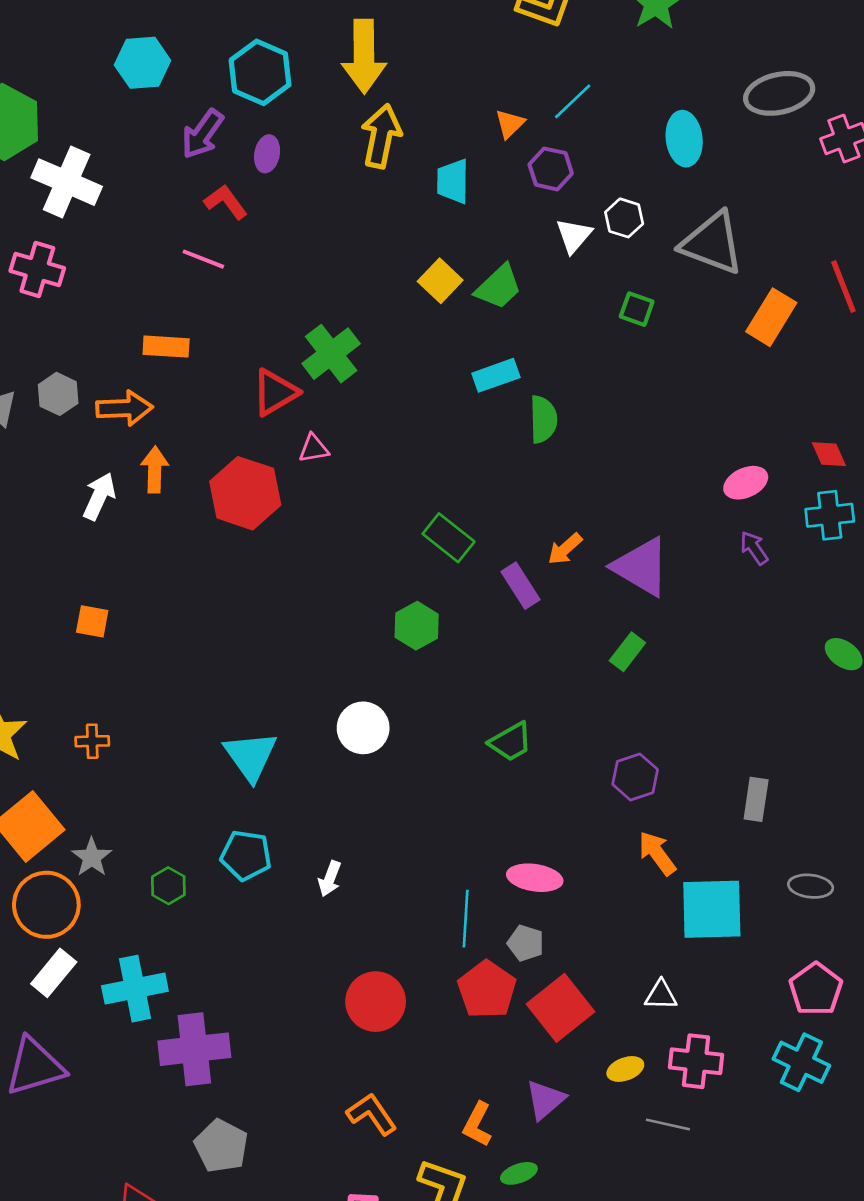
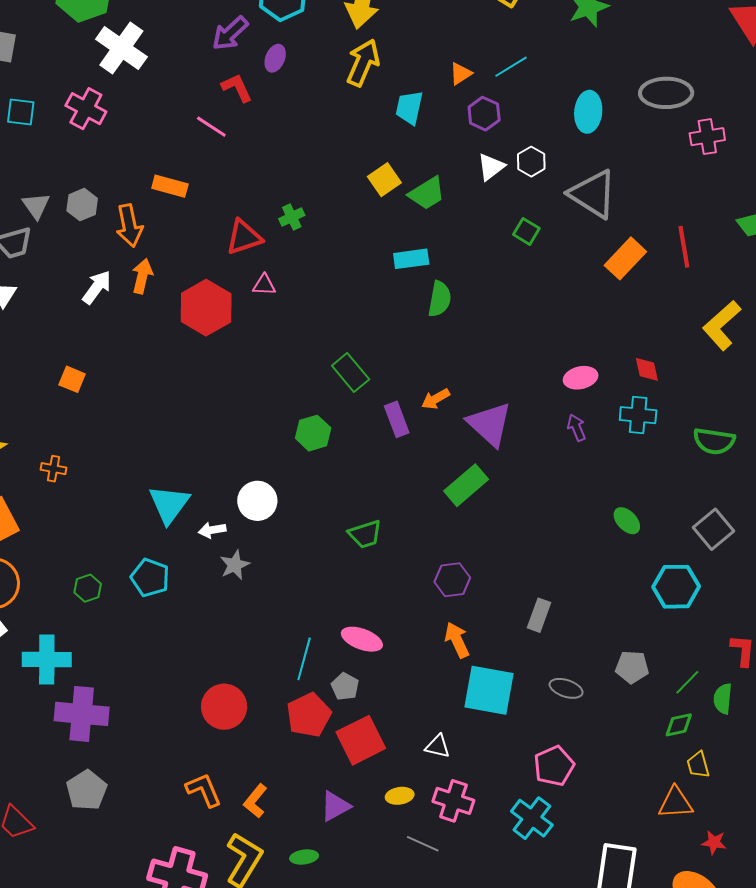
green cross: (331, 354) -> (292, 217), size x0.6
orange arrow: (124, 408) -> (129, 225), turned 69
green rectangle: (627, 652) -> (466, 485), size x1.5
gray star: (92, 857) -> (235, 565), moved
white arrow: (330, 879) -> (212, 530), moved, turned 48
orange L-shape: (477, 1124) -> (255, 801), moved

